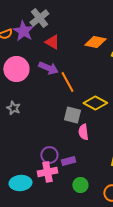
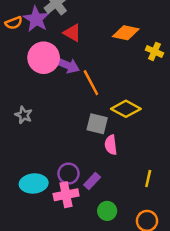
pink circle: (16, 69) -> (44, 58), moved
purple rectangle: (68, 161) -> (92, 181), turned -32
cyan ellipse: (20, 183) -> (34, 183), moved

